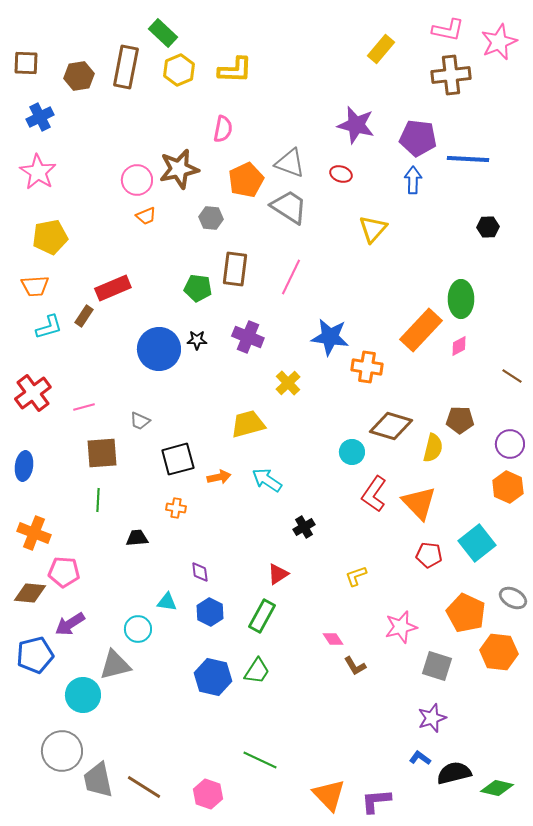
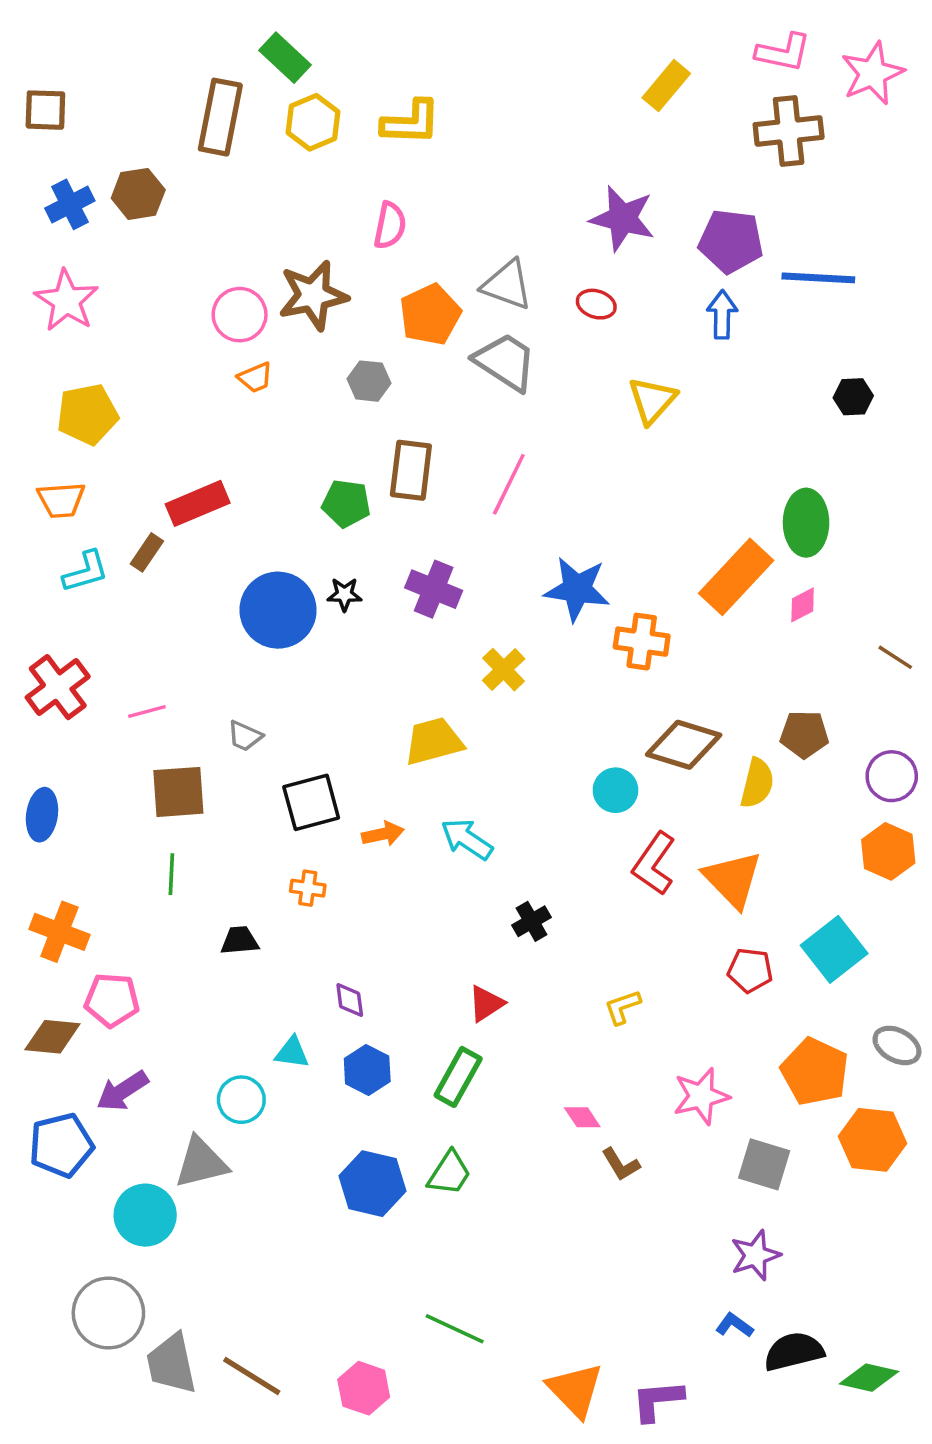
brown hexagon: (79, 76) -> (138, 194), moved

